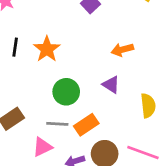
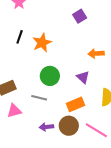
orange rectangle: (86, 125) -> (76, 104), moved
pink triangle: (42, 147) -> (14, 111), moved

